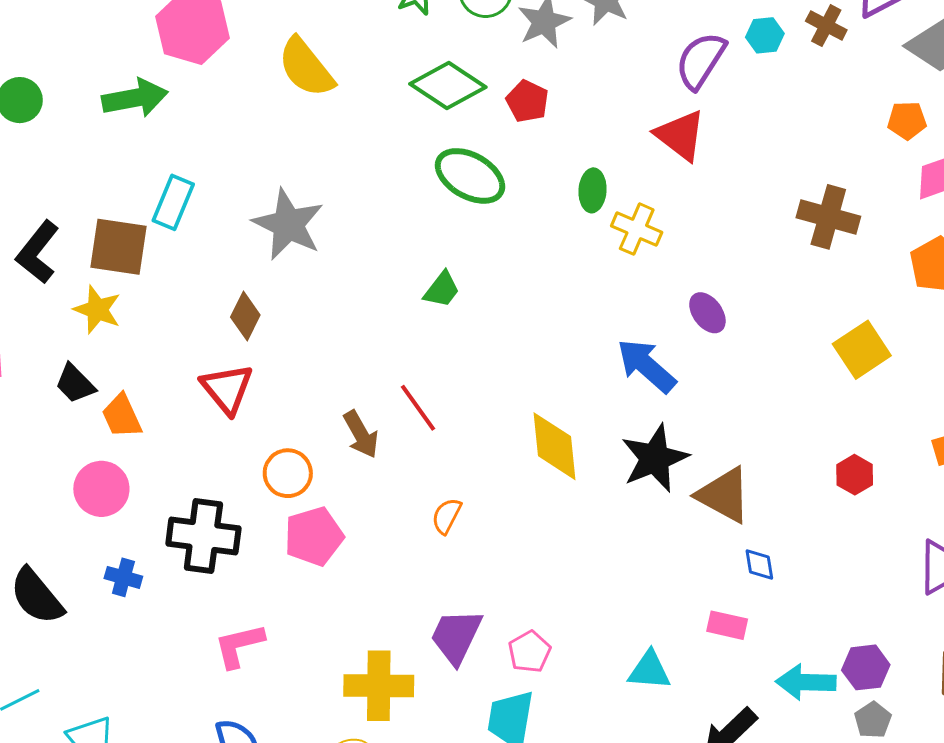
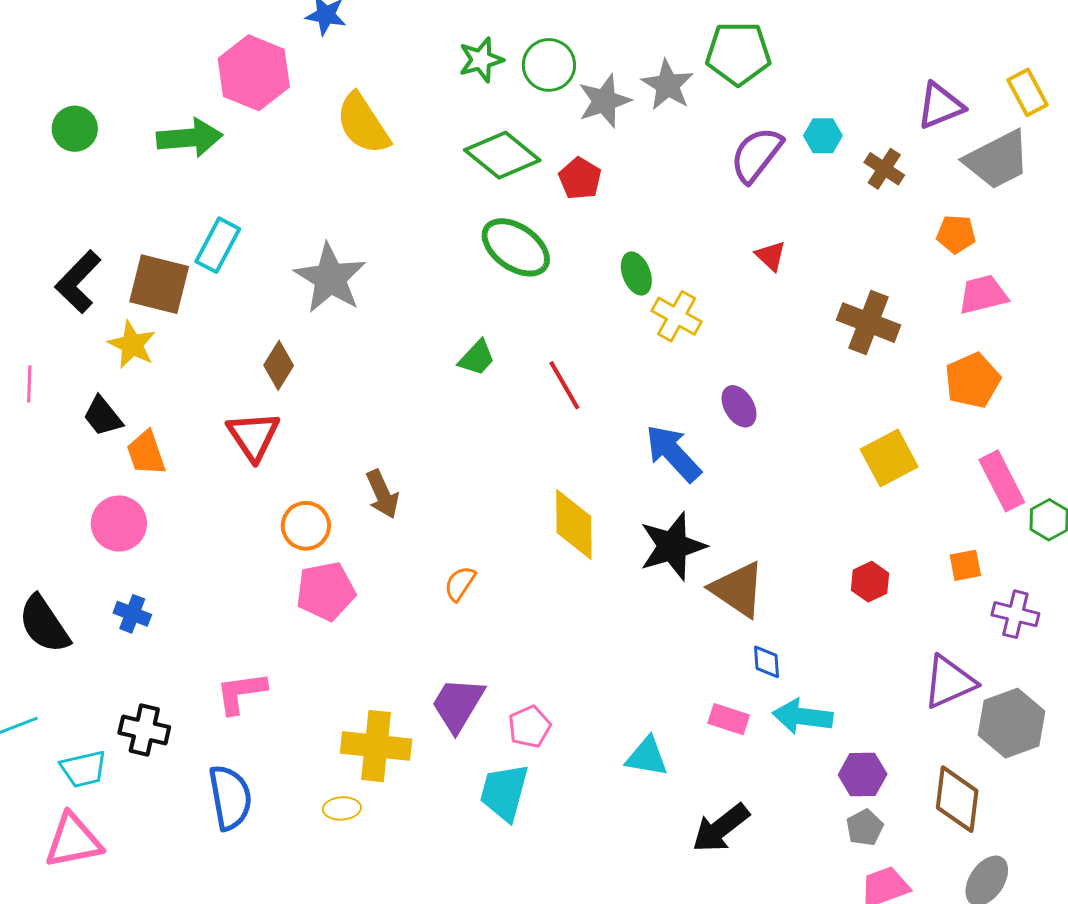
brown cross: (826, 26) -> (884, 169), moved
red triangle: (680, 135) -> (771, 256), moved, size x0.6
green ellipse: (593, 190) -> (636, 274), turned -30
red line: (418, 408) -> (564, 385), moved
black cross: (203, 536) -> (144, 730), moved, size x0.7
cyan arrow: (806, 682) -> (803, 716), moved

